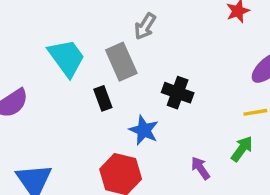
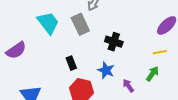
black rectangle: (103, 98) -> (71, 63), moved
blue star: (144, 130) -> (106, 70), moved

